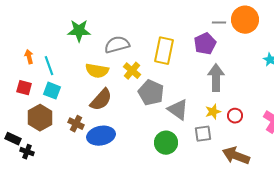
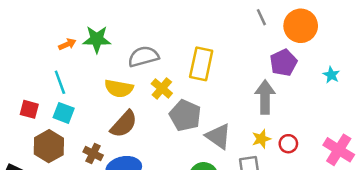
gray line: (219, 23) -> (261, 17), moved, turned 64
purple pentagon: (205, 44) -> (283, 63), moved
orange arrow: (29, 57) -> (67, 44), moved, turned 80

